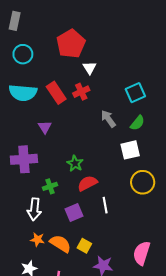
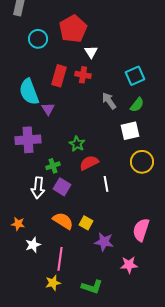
cyan circle: (23, 54) -> (38, 39), moved
red cross: (81, 92) -> (83, 75), turned 35
cyan semicircle: (23, 93) -> (29, 92), moved, turned 64
red rectangle: (56, 93) -> (59, 76), turned 50
purple square: (74, 212) -> (62, 187), moved, turned -36
orange star: (37, 239) -> (18, 224), moved

